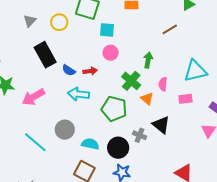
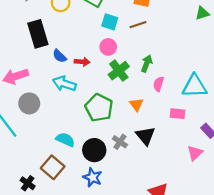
brown line: (170, 29) -> (138, 25), moved
green cross: (131, 81) -> (119, 71), moved
pink semicircle: (163, 84) -> (159, 84), moved
gray circle: (65, 130) -> (29, 103), moved

